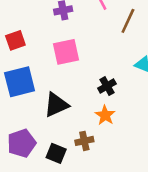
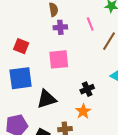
red square: (15, 40) -> (21, 46), turned 35

